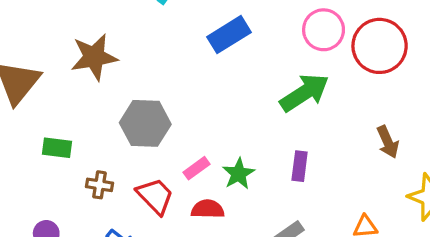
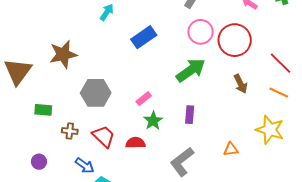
brown arrow: (388, 142) -> (241, 84), moved
pink rectangle: (197, 168) -> (144, 99), moved

